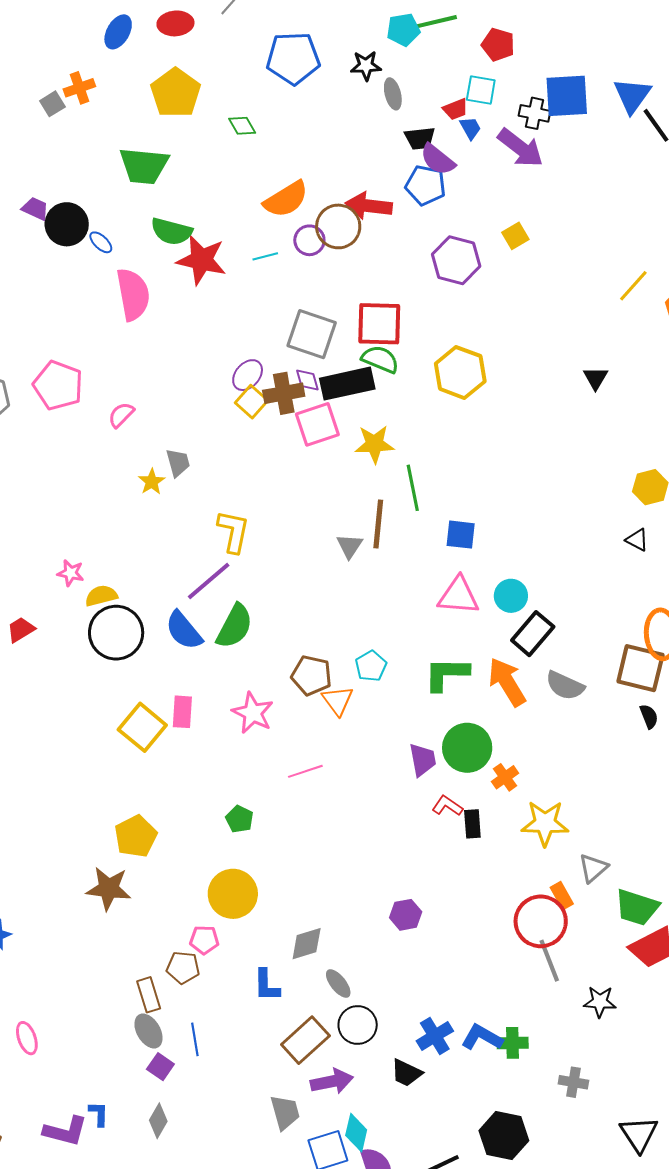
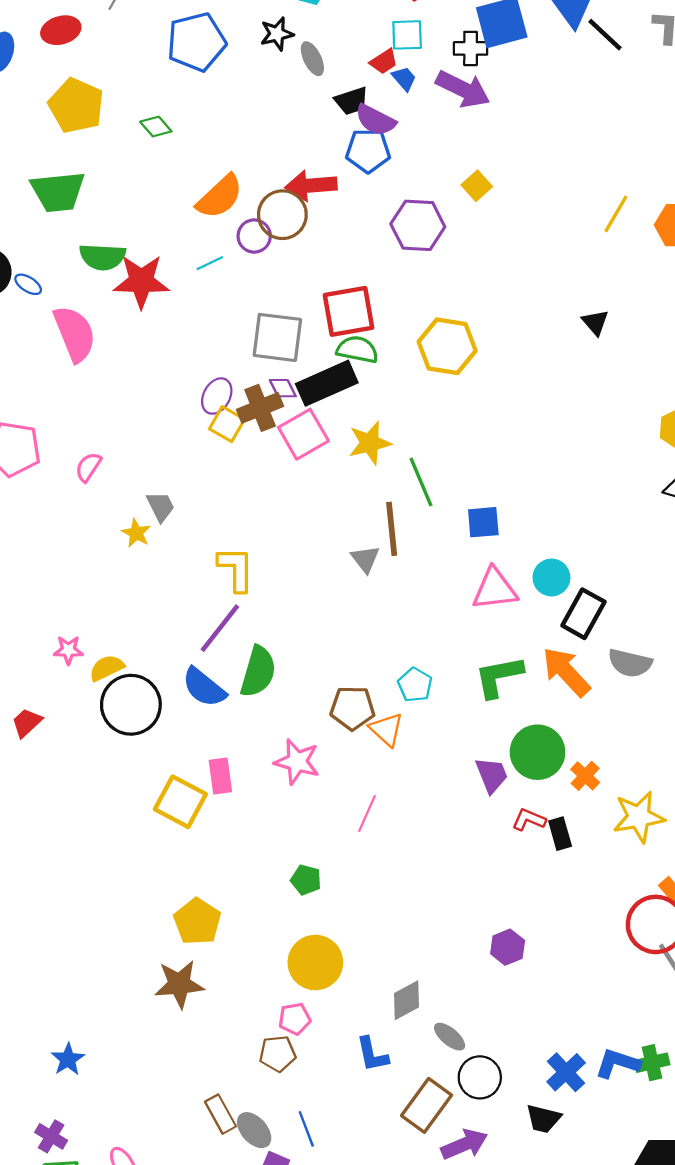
pink line: (305, 771) -> (367, 813), turned -36
brown rectangle: (149, 995) -> (220, 1114), moved

